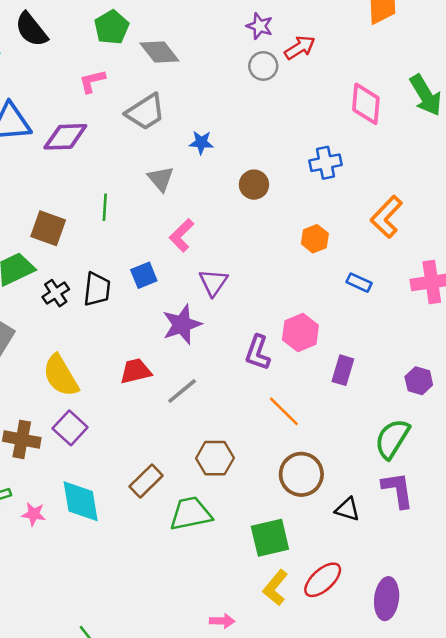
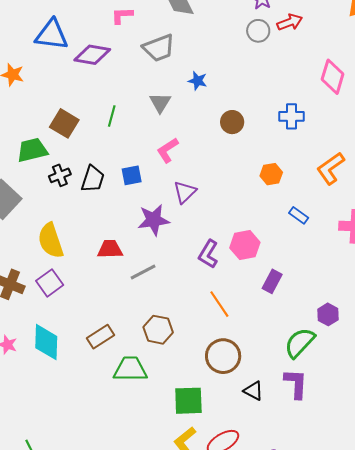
purple hexagon: (419, 381) -> (328, 314), moved

